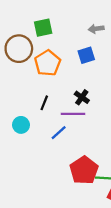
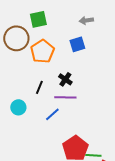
black cross: (82, 97) -> (65, 79), moved

